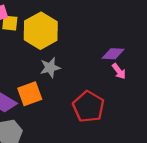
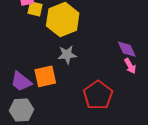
purple diamond: (113, 54) -> (127, 49), turned 55

